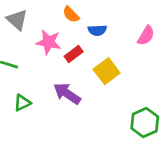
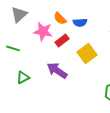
orange semicircle: (71, 14) -> (60, 18), moved
gray triangle: (17, 20) -> (19, 14), turned 36

